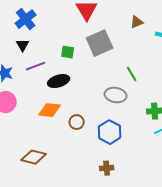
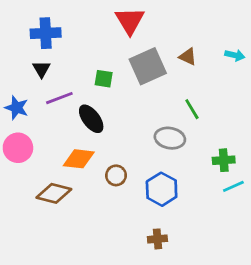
blue cross: (26, 19) -> (46, 33), turned 35
brown triangle: (137, 22) -> (188, 57), moved, turned 48
black ellipse: (59, 81) -> (91, 119), turned 70
brown diamond: (34, 157) -> (54, 193), moved

